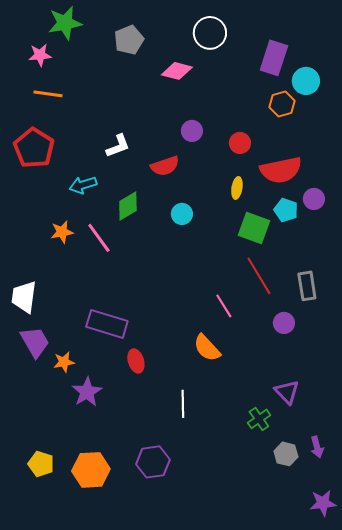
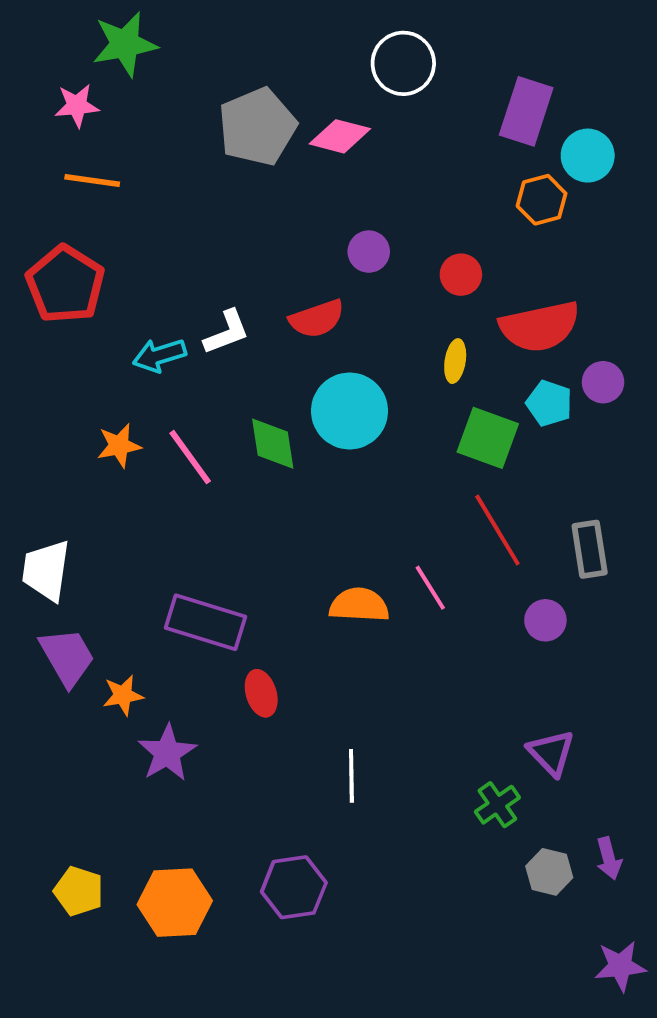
gray pentagon: (129, 40) -> (257, 127), moved, size x1.4
white L-shape: (118, 146) -> (227, 332), moved
green diamond: (128, 206) -> (273, 444), moved, turned -68
cyan circle: (182, 214) -> (350, 411), size x1.8
orange semicircle: (207, 348) -> (359, 605), moved, turned 136

